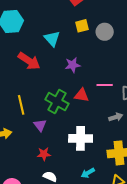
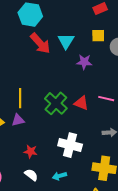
red arrow: (29, 61) -> (40, 43), moved
purple star: (73, 65) -> (84, 62), moved
purple triangle: (40, 125) -> (18, 120), moved, turned 40
cyan arrow: (88, 173) -> (59, 176), moved

